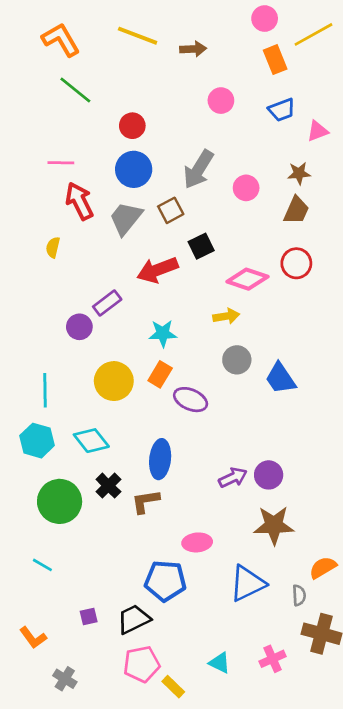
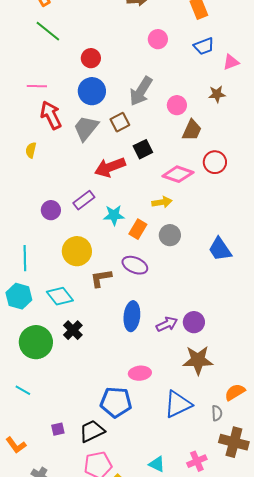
brown trapezoid: (296, 210) -> (192, 130), moved
purple rectangle: (107, 303) -> (84, 200), moved
orange rectangle: (160, 374) -> (138, 229), moved
blue trapezoid: (280, 378) -> (220, 249), moved
blue ellipse: (160, 459) -> (132, 316), moved
brown L-shape: (146, 501) -> (101, 278), moved

